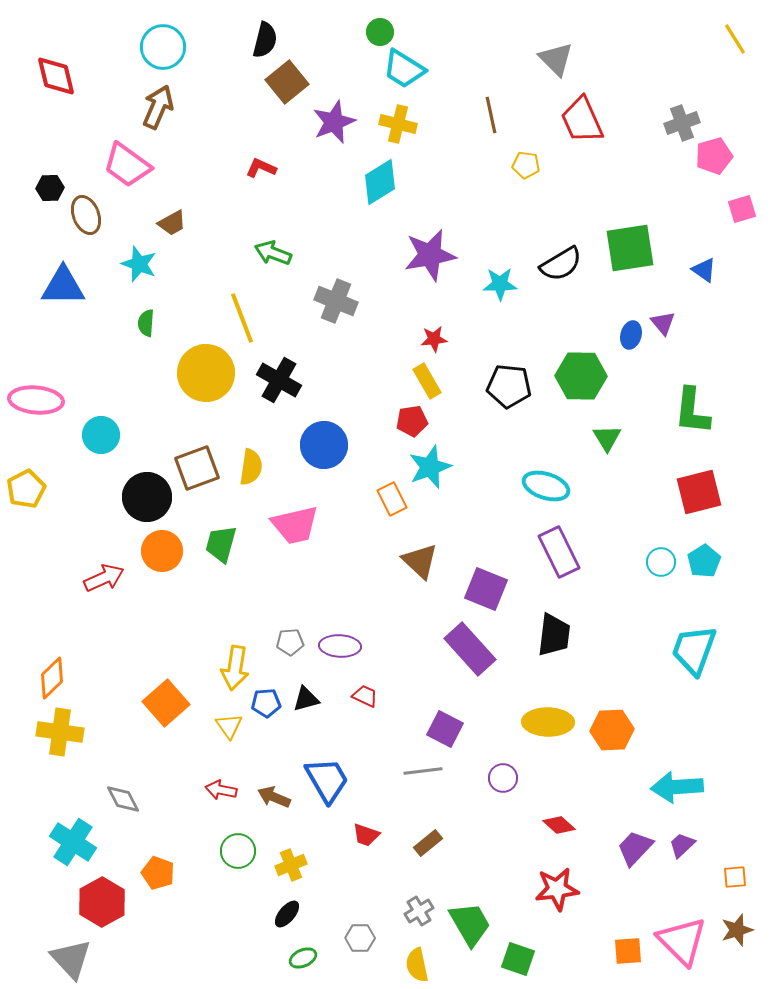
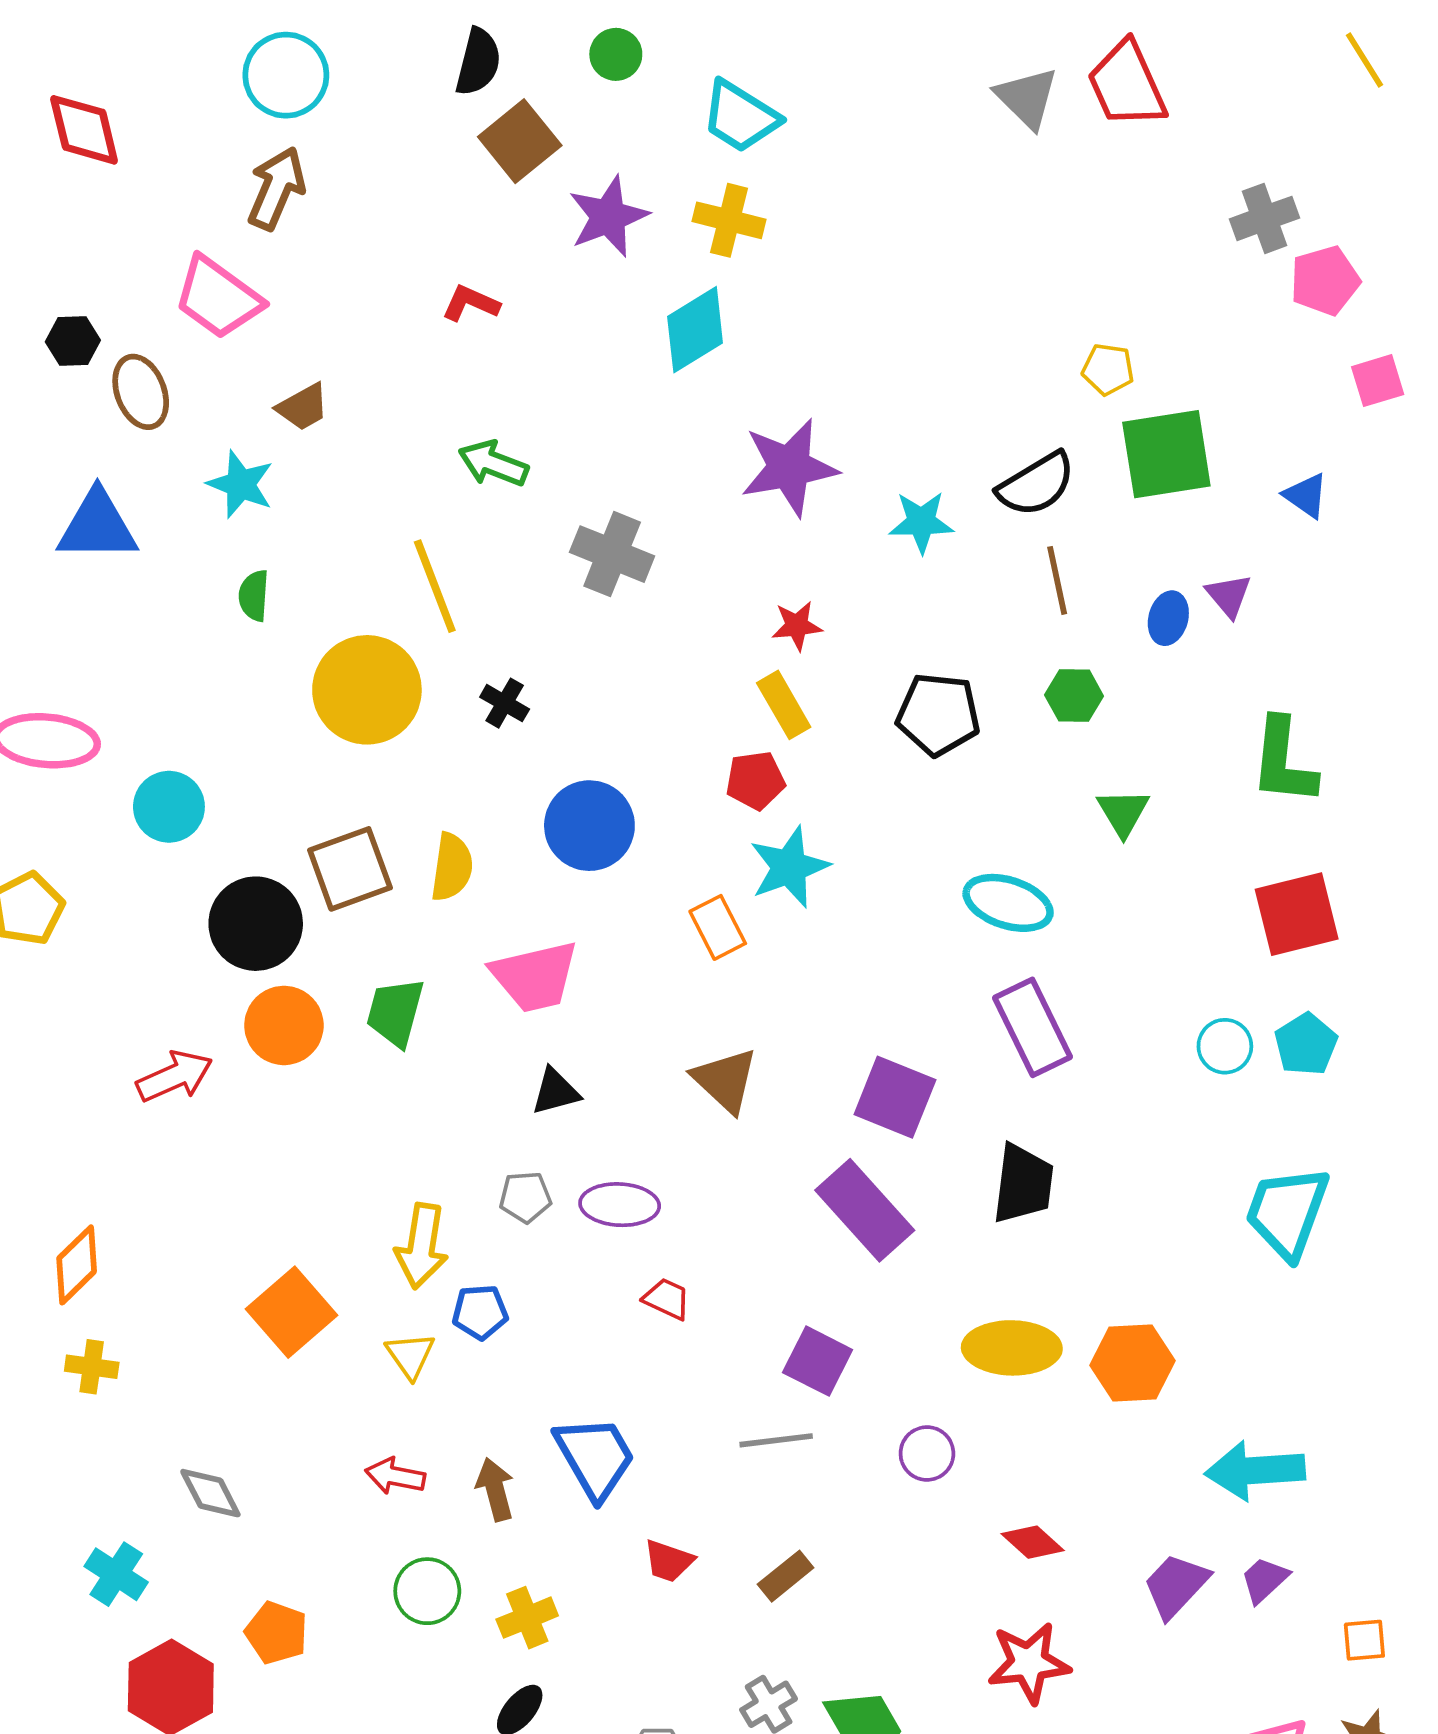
green circle: (380, 32) -> (616, 54), moved
brown line: (491, 115) -> (1057, 580), moved
red trapezoid: (582, 120) -> (1127, 85), moved
yellow pentagon: (526, 165) -> (1108, 369), moved
green hexagon: (581, 376) -> (1074, 695), size x0.6
black cross: (279, 380) -> (505, 703), size x0.6
brown triangle: (420, 561) -> (725, 1080), moved
black triangle: (306, 699) -> (555, 1091), moved
yellow cross: (60, 732) -> (92, 1367), size x0.6
brown arrow: (274, 797) -> (495, 1489), turned 52
cyan cross: (73, 842) -> (116, 1574), size x0.7

